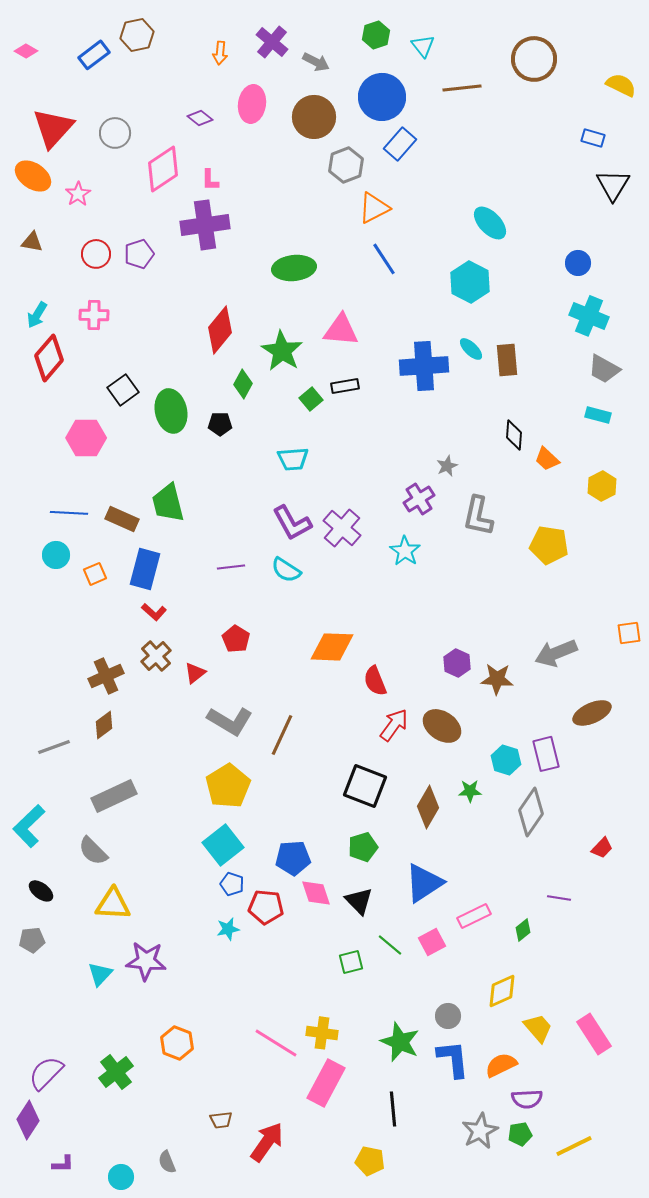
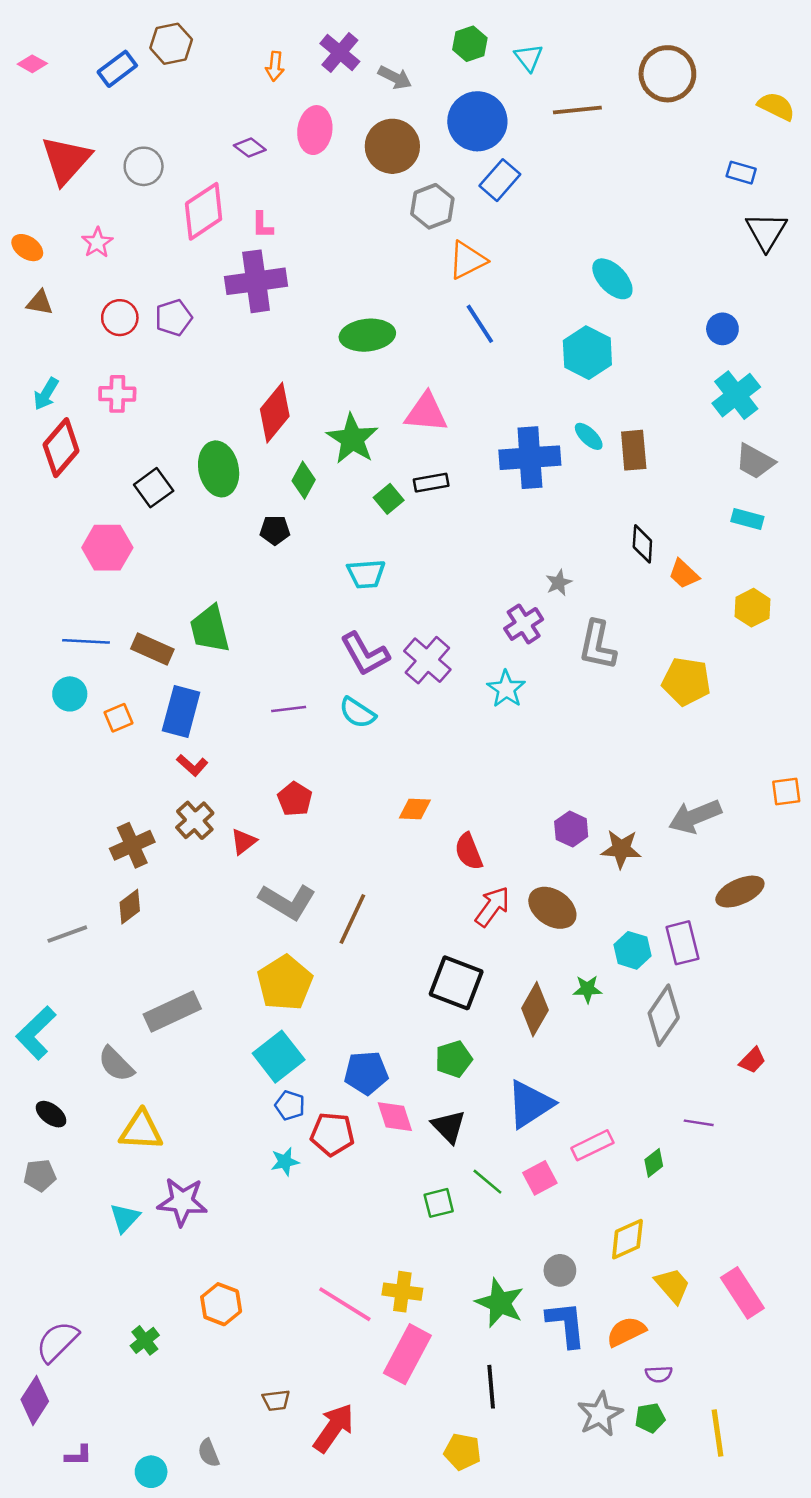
orange ellipse: (33, 176) -> (27, 248), moved, size x0.7
cyan cross: (589, 316) -> (736, 395), turned 30
green ellipse: (171, 411) -> (219, 469), moved
orange diamond: (332, 647) -> (415, 809), size x0.6
gray rectangle: (114, 796) -> (172, 1012), moved
green cross: (116, 1072) -> (145, 1340), size x0.7
purple semicircle: (527, 1099) -> (659, 1374), size x0.7
yellow line: (574, 1146) -> (717, 1433), turned -72

